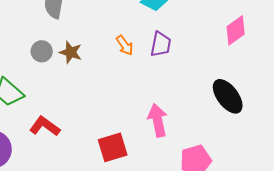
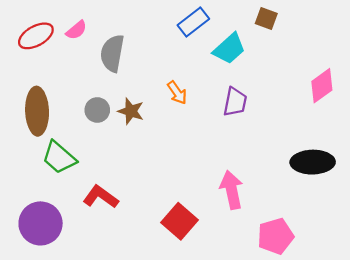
orange arrow: (125, 45) -> (177, 93), moved
black ellipse: (228, 96) -> (313, 162), turned -54
red square: (113, 147) -> (179, 221), turned -32

